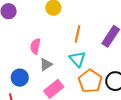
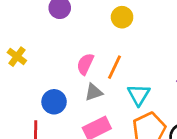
orange line: (77, 34) -> (114, 67), moved

